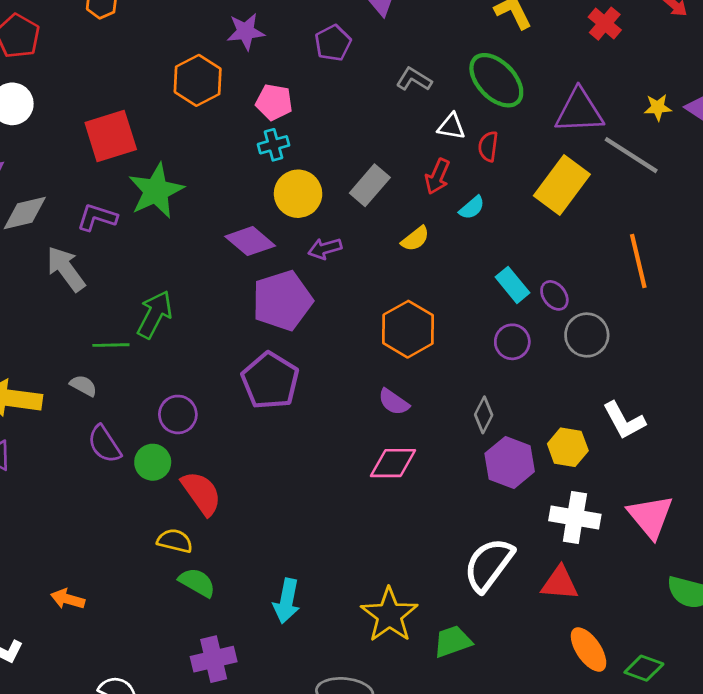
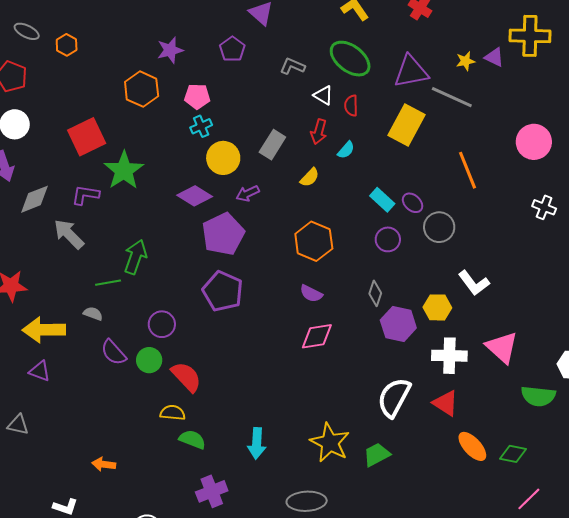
white triangle: (451, 126) -> (323, 95), turned 30
red triangle: (560, 583) -> (446, 403), turned 36

